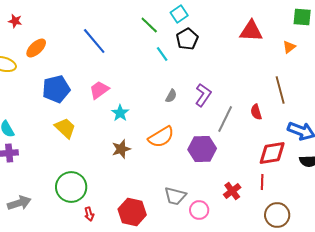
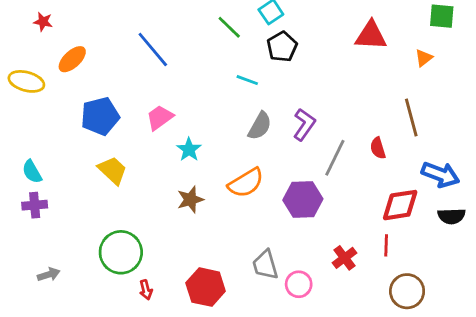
cyan line: (162, 54) -> (247, 80), moved, turned -35
gray semicircle: (171, 96) -> (260, 126), size x1.5
gray trapezoid: (175, 196) -> (265, 265), turned 60
gray arrow: (19, 203) -> (49, 275), size x0.7

